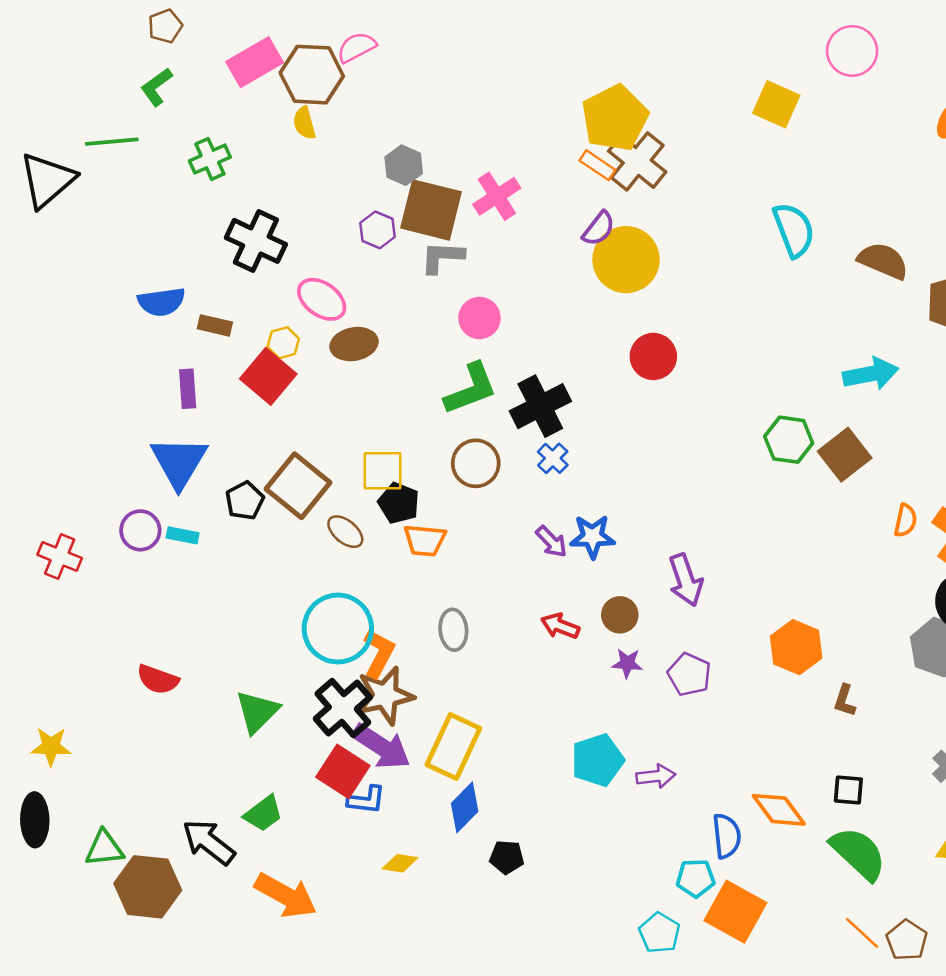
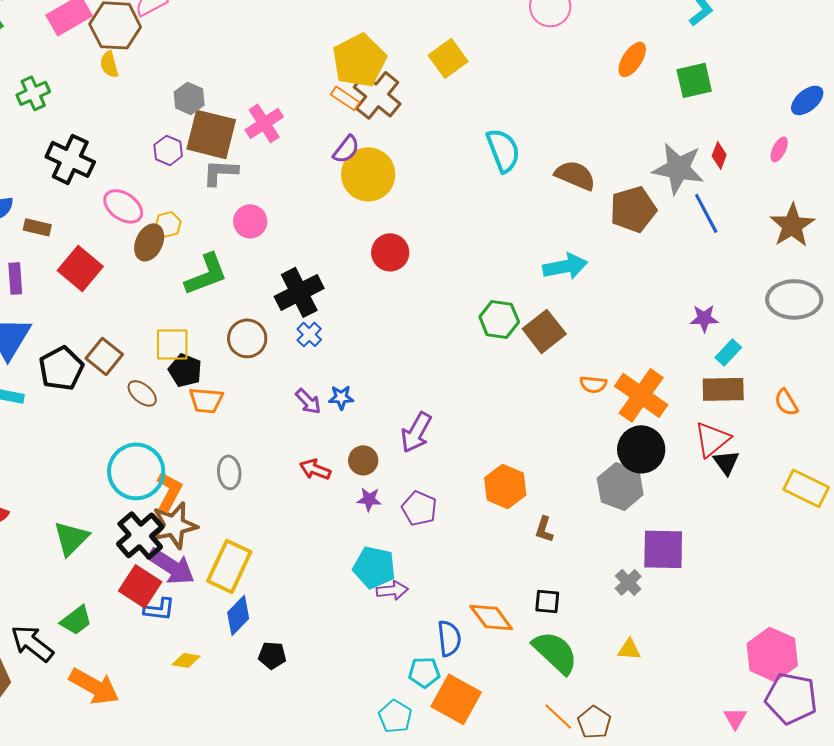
yellow square: (776, 104) -> (448, 58), moved, turned 30
yellow hexagon: (283, 343) -> (168, 224), moved
brown ellipse: (354, 344) -> (149, 242), turned -54
green L-shape: (471, 389) -> (206, 274), moved
brown square: (298, 486) -> (104, 356), size x0.7
black pentagon: (245, 501) -> (61, 368), size x1.4
orange semicircle: (905, 520) -> (593, 384), turned 84
blue star: (592, 537) -> (341, 397), size x0.7
purple arrow: (686, 580) -> (416, 432), turned 48
cyan pentagon: (597, 760) -> (374, 567), moved, turned 30

